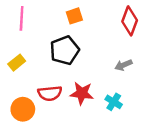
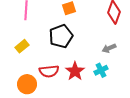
red star: (82, 93) -> (75, 71), turned 30
cyan cross: (114, 102) -> (101, 70), moved, turned 32

